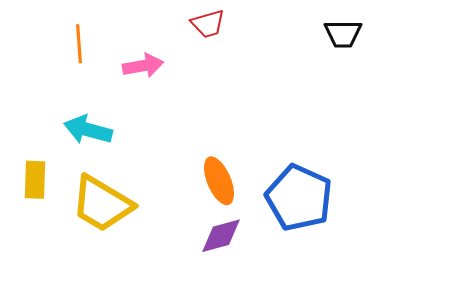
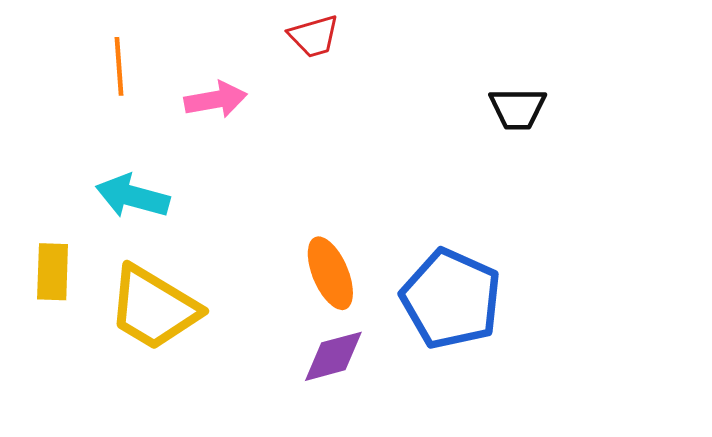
black trapezoid: (343, 34) -> (518, 109), moved

